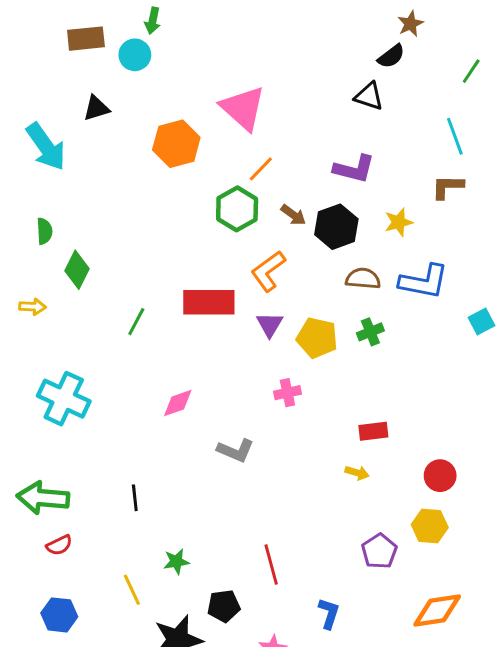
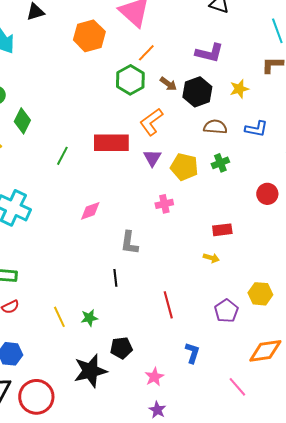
blue L-shape: (424, 282) -> (256, 129), size x0.7
gray L-shape: (236, 450) -> (129, 243), turned 75
red circle: (440, 476) -> (267, 194), moved
black line: (135, 498) -> (115, 278), moved
red line: (271, 565) -> (168, 305), moved
yellow line: (132, 590) -> (59, 317), moved

